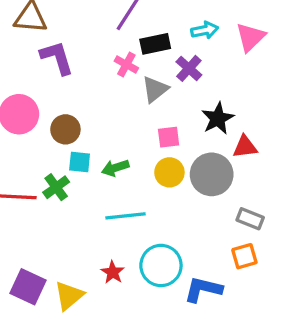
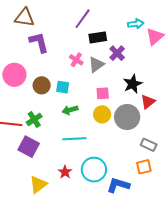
cyan arrow: (205, 30) -> (136, 24), moved
pink cross: (126, 64) -> (76, 60), moved
red triangle: (245, 147) -> (148, 102), turned -35
cyan square: (80, 162) -> (63, 87), moved
purple square: (28, 287) -> (29, 147), moved

